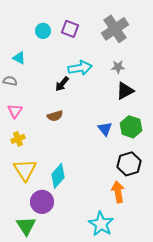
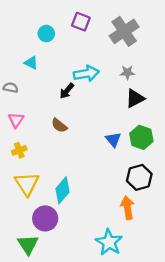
purple square: (70, 29) -> (81, 22), moved
cyan triangle: (19, 58) -> (31, 63), moved
brown semicircle: (55, 116) -> (59, 125), turned 56

